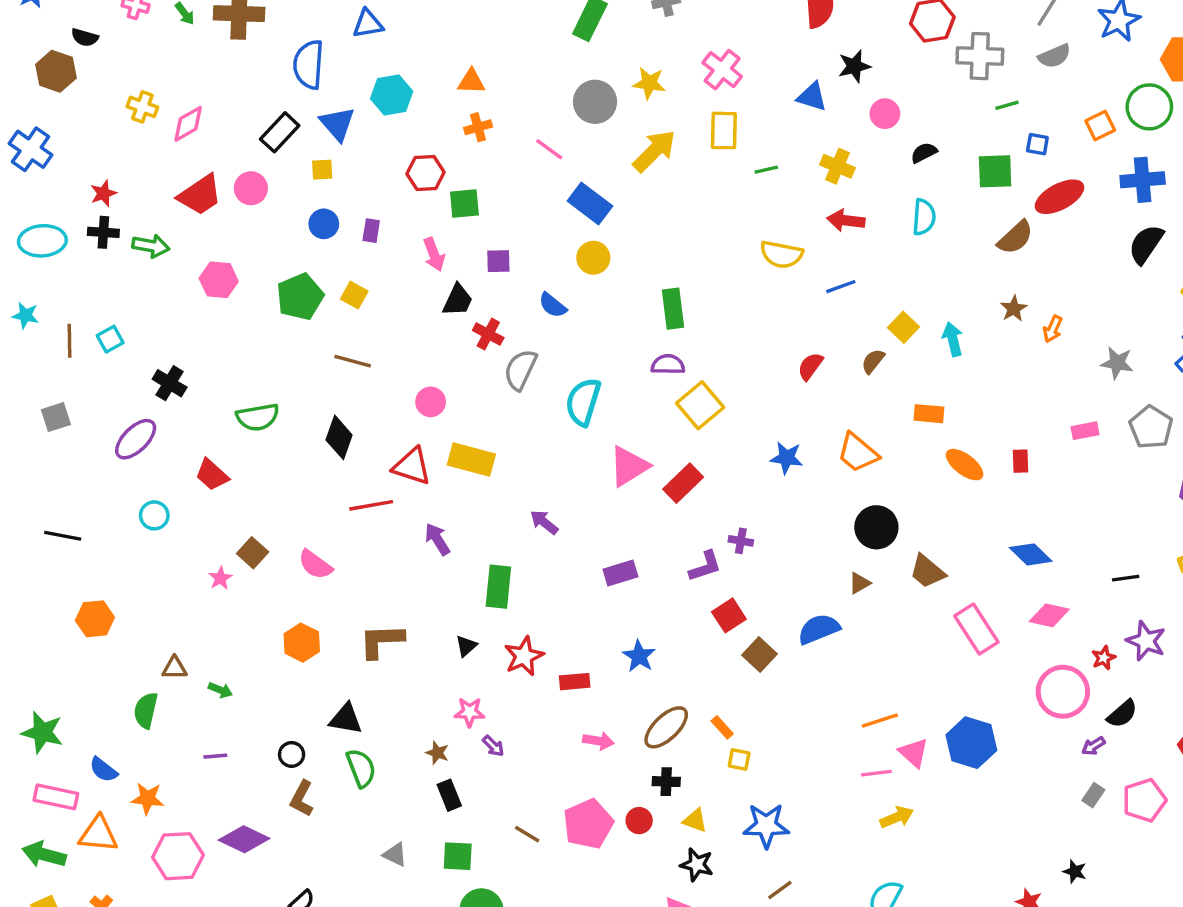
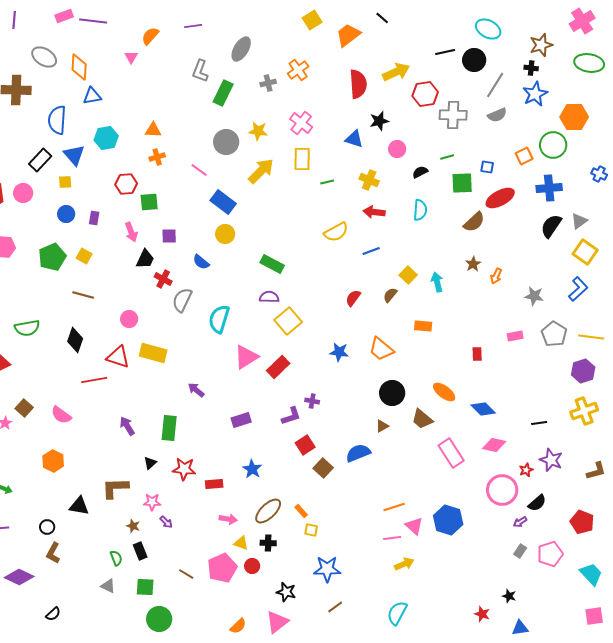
green line: (1007, 105) -> (447, 157), moved
yellow semicircle: (781, 254) -> (336, 232), turned -40
green rectangle: (673, 309) -> (272, 264), turned -55
orange ellipse: (965, 465) -> (444, 392), moved
purple arrow: (437, 539) -> (127, 426), moved
brown L-shape: (381, 641) -> (115, 488), moved
red star: (524, 656) -> (184, 469), turned 30
green semicircle: (361, 768) -> (116, 558), moved, size x0.7
yellow triangle: (695, 821) -> (241, 543), moved

